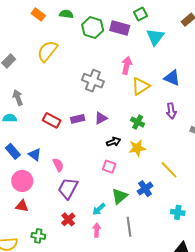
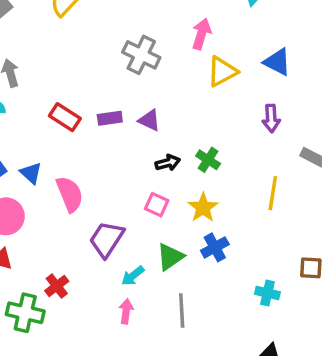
purple triangle: (101, 118) -> (149, 120), turned 48
green cross: (138, 122) -> (208, 160), moved
yellow star: (137, 148) -> (203, 208), moved, turned -30
pink semicircle: (58, 165) -> (70, 194), size x1.5
yellow line: (169, 170) -> (273, 193), moved, turned 48
purple trapezoid: (68, 188) -> (107, 239), moved
red cross: (68, 219) -> (57, 286), moved
green cross: (38, 236) -> (25, 313), size x1.5

